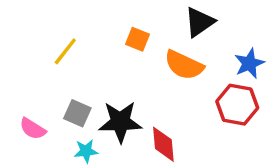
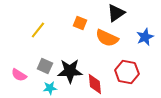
red hexagon: (237, 105) -> (127, 72), moved

